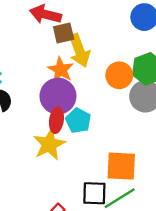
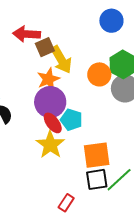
orange star: (61, 70) -> (48, 79), turned 30
red ellipse: (56, 120) -> (53, 123), turned -35
orange square: (121, 166) -> (97, 155), moved

